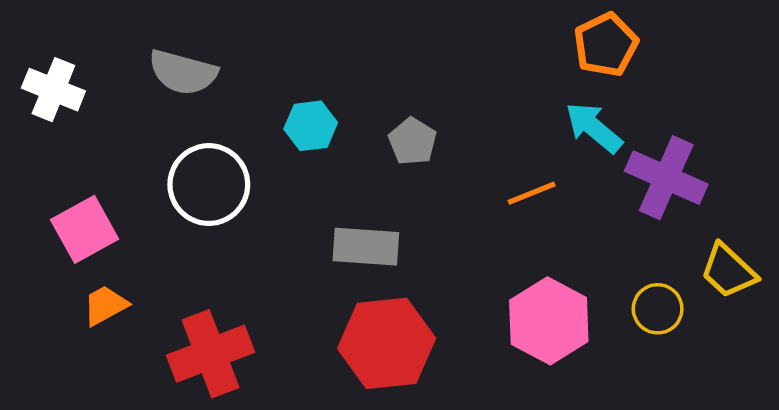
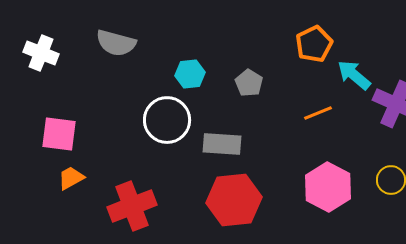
orange pentagon: (606, 45) -> (314, 44), moved
white circle: (209, 185) -> (167, 120), moved
pink square: (85, 229) -> (59, 134), turned 36

